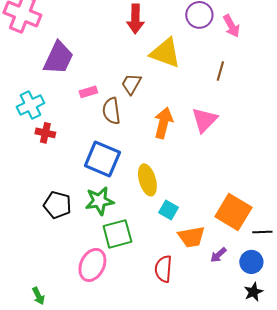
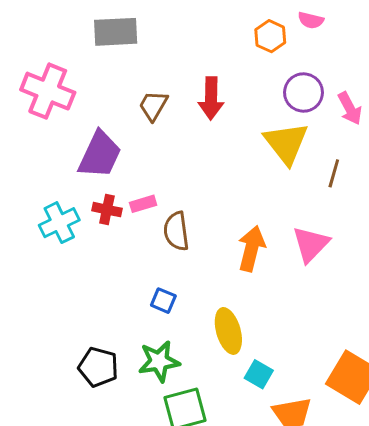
yellow triangle: (165, 53) -> (286, 143), moved, turned 32
brown trapezoid: (131, 84) -> (153, 106), moved
red cross: (45, 133) -> (107, 210), moved
blue square: (102, 159) -> (163, 301), size x0.5

